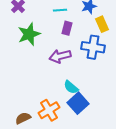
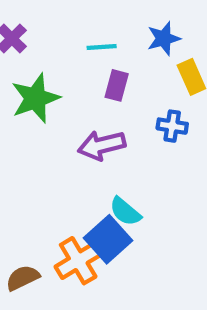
blue cross: (93, 47) -> (172, 126), size x0.6
blue square: (78, 103) -> (108, 239), moved

